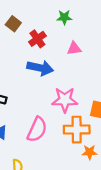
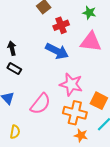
pink triangle: (74, 48) -> (91, 42), size x1.6

